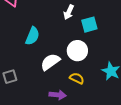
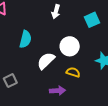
cyan square: (89, 25) -> (92, 20), moved

